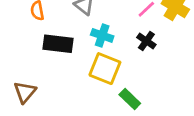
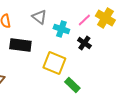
cyan cross: (102, 35) -> (61, 29), moved

